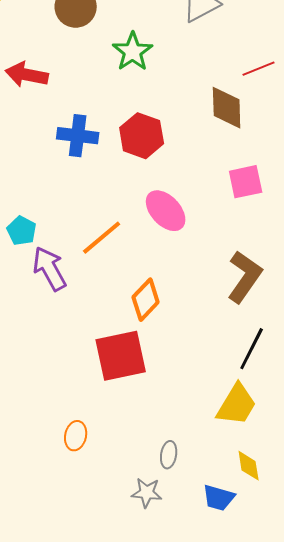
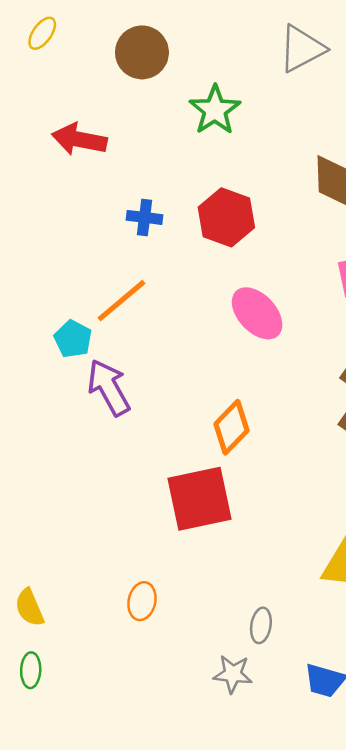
blue cross: (78, 136) -> (145, 217), size x0.7
orange line: (102, 238) -> (122, 301), moved

